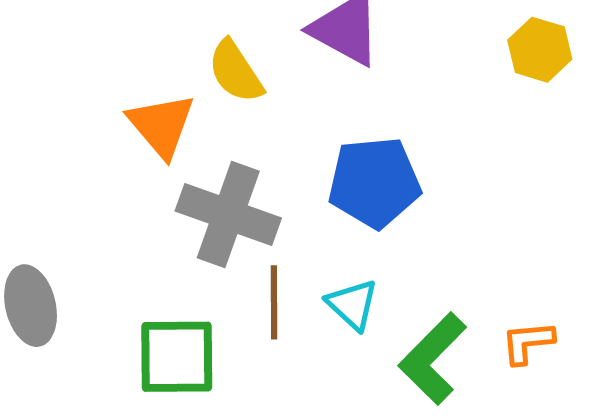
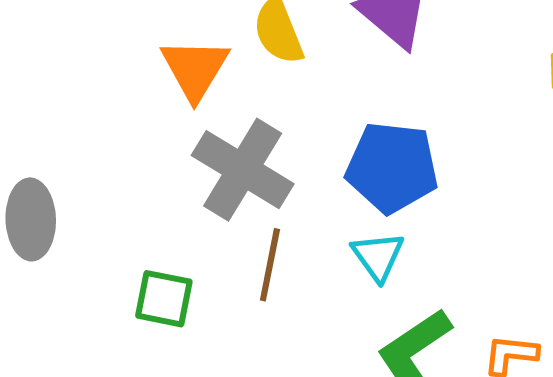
cyan triangle: (352, 304) -> (378, 256), moved
green square: (177, 357) -> (164, 299), size x0.7

